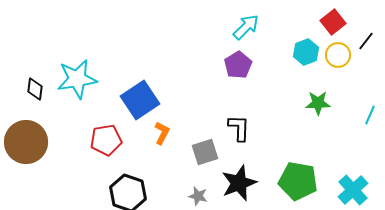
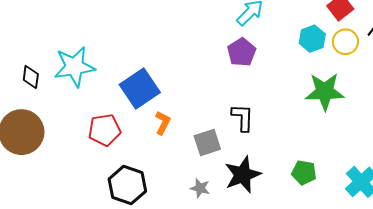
green star: (318, 103) -> (325, 92), size x1.5
green pentagon: (298, 181) -> (304, 173), size x0.6

